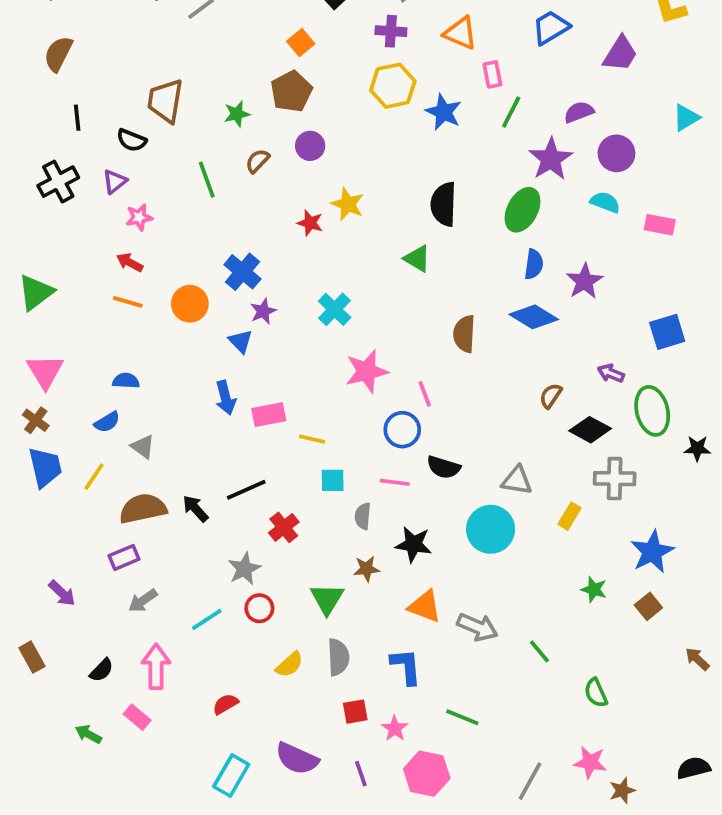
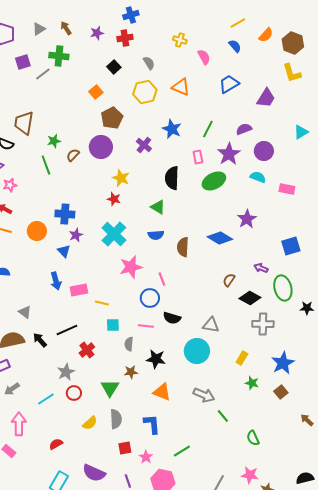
purple cross: (391, 31) -> (144, 145), moved, turned 35
pink rectangle: (492, 74) -> (198, 157), moved
yellow hexagon: (393, 86) -> (145, 92), moved
brown pentagon: (291, 91) -> (112, 118), moved
green star: (237, 114) -> (54, 141), moved
purple circle: (310, 146) -> (101, 147), size x1.5
green ellipse: (523, 210) -> (214, 181), turned 35
red star: (310, 223) -> (114, 199), moved
blue semicircle: (534, 264) -> (156, 235), moved, turned 77
blue cross: (242, 272) -> (65, 214), turned -36
cyan cross: (335, 309) -> (114, 234), size x1.4
gray triangle: (143, 447) -> (25, 312), moved
yellow rectangle: (569, 516) -> (242, 358), moved
gray arrow: (477, 627) -> (204, 395), moved
green line: (462, 717) -> (182, 451), turned -54

